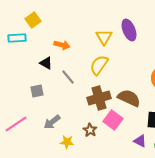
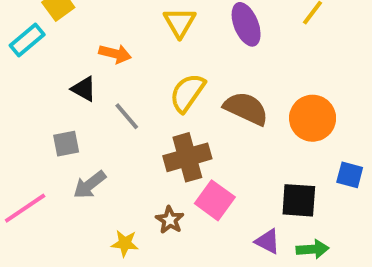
yellow triangle: (104, 37) -> (180, 22), moved
cyan rectangle: (17, 38) -> (27, 40), turned -36
brown semicircle: (129, 98) -> (246, 108), moved
gray arrow: (52, 122) -> (90, 185), moved

